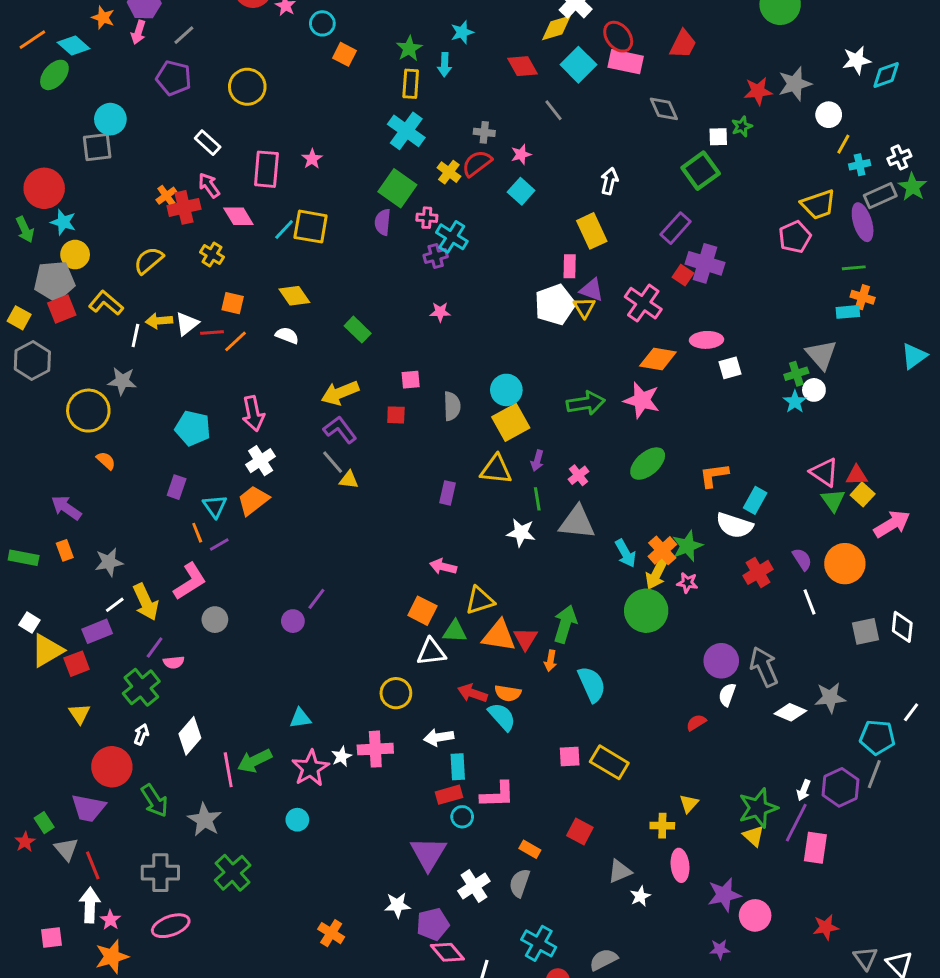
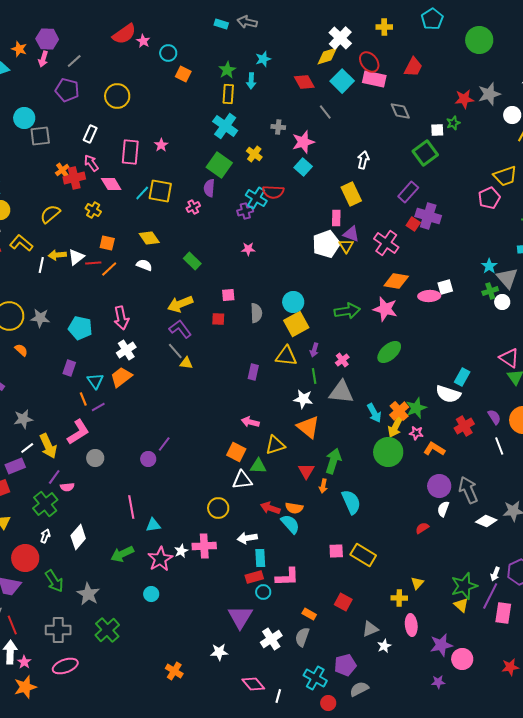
white rectangle: (208, 143) -> (90, 134), turned 72
gray square: (97, 147) -> (40, 136), moved
pink star: (521, 154) -> (303, 142), size x1.6
red semicircle: (477, 163) -> (273, 192), moved, turned -140
pink cross: (427, 218) -> (193, 207), moved, turned -32
pink ellipse: (707, 340) -> (429, 296), moved
gray star: (122, 381) -> (40, 318), moved
cyan star: (795, 402) -> (489, 266), moved
orange L-shape: (714, 475) -> (434, 449), moved, turned 40
orange triangle: (499, 636) -> (308, 427), moved, turned 30
pink line: (228, 770) -> (131, 507), moved
purple pentagon: (433, 924) -> (345, 665), moved

